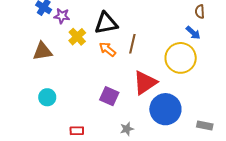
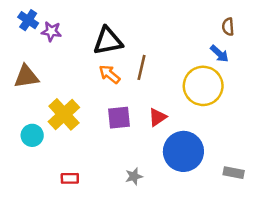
yellow cross: (77, 37) -> (64, 114), moved, size x1.4
red triangle: (145, 83) -> (157, 117), size x0.6
purple square: (109, 96) -> (119, 118), moved, turned -30

